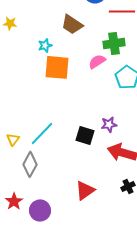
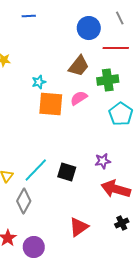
brown trapezoid: (72, 24) -> (79, 66), moved, turned -85
pink semicircle: (97, 61) -> (79, 98), moved
black square: (85, 135) -> (67, 172), moved

